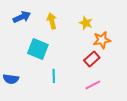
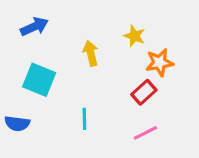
yellow arrow: (52, 21) -> (91, 53), moved
cyan square: (38, 49) -> (39, 80), moved

